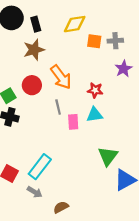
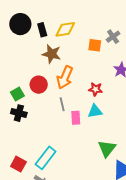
yellow diamond: (75, 24) -> (65, 29), moved
gray cross: (115, 41) -> (113, 37), moved, turned -32
brown star: (34, 50) -> (52, 54), moved, turned 30
orange arrow: (61, 77) -> (65, 77), turned 60

